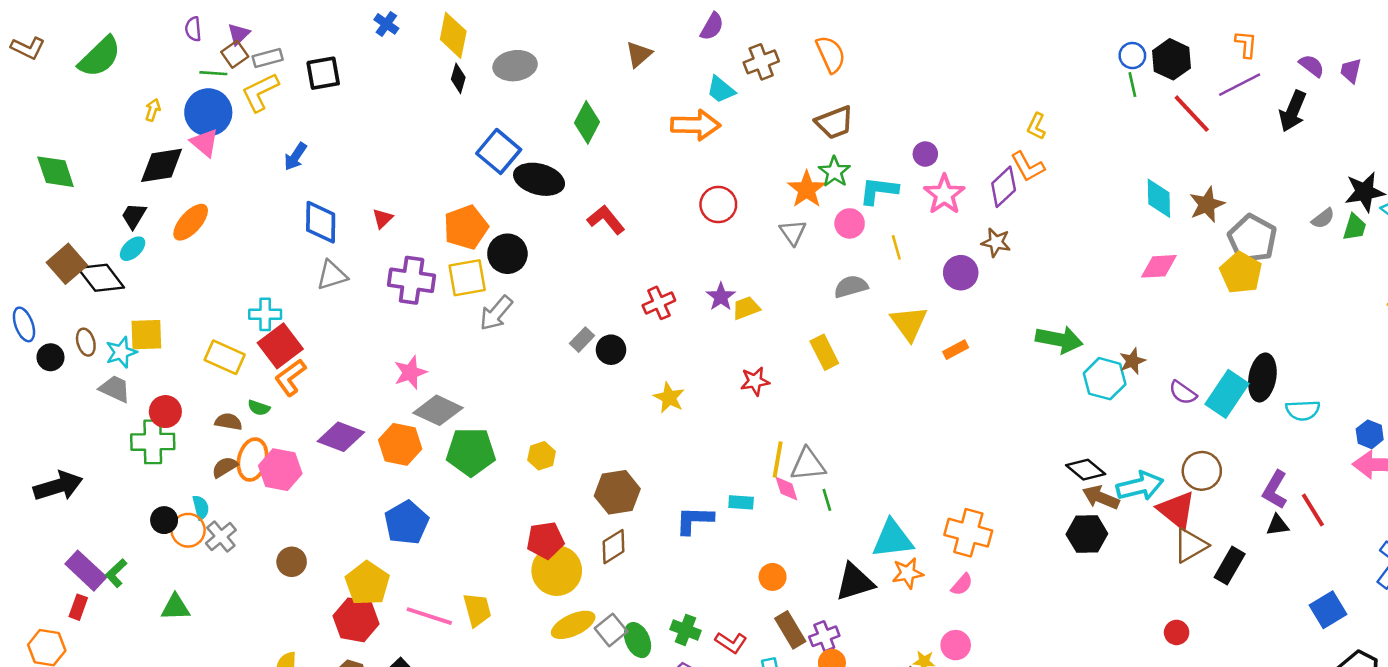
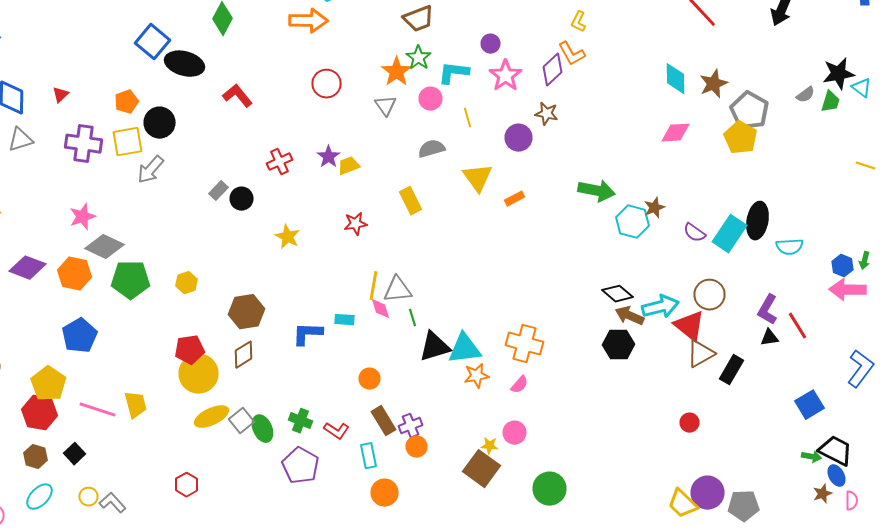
orange pentagon: (466, 227) -> (126, 102), size x0.7
black triangle: (855, 582) -> (434, 347), moved

